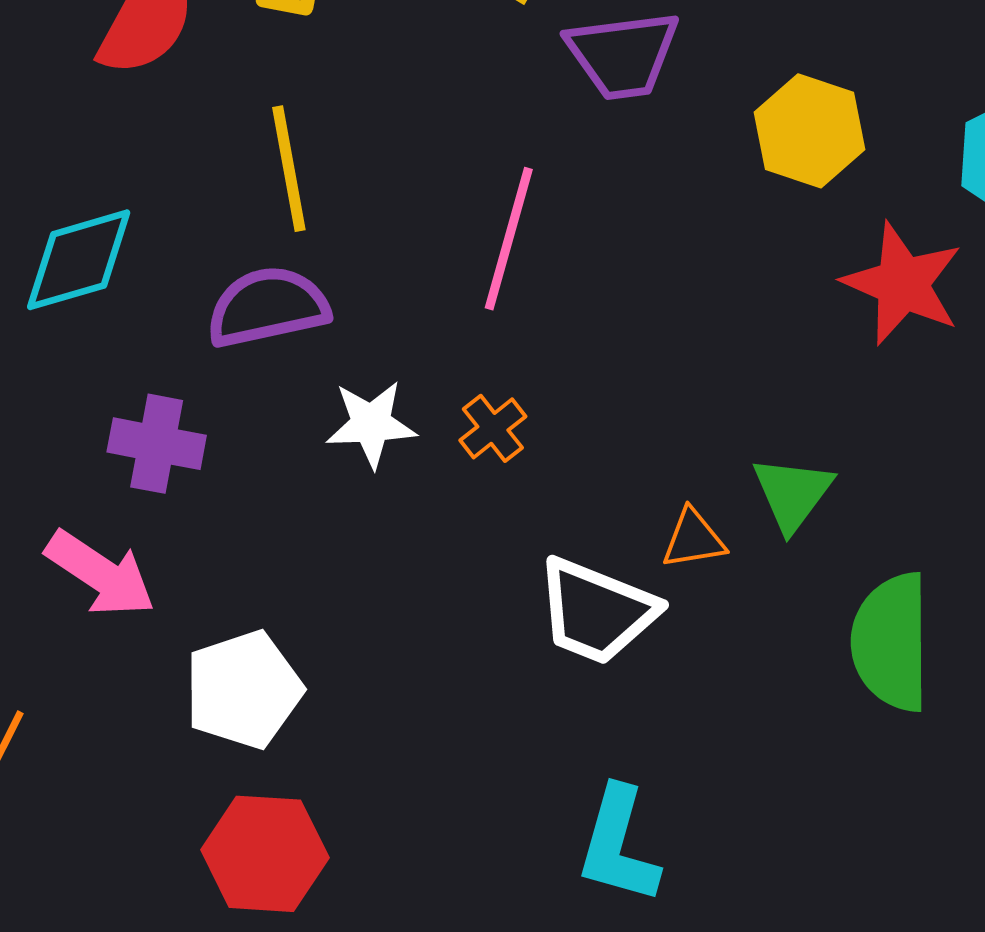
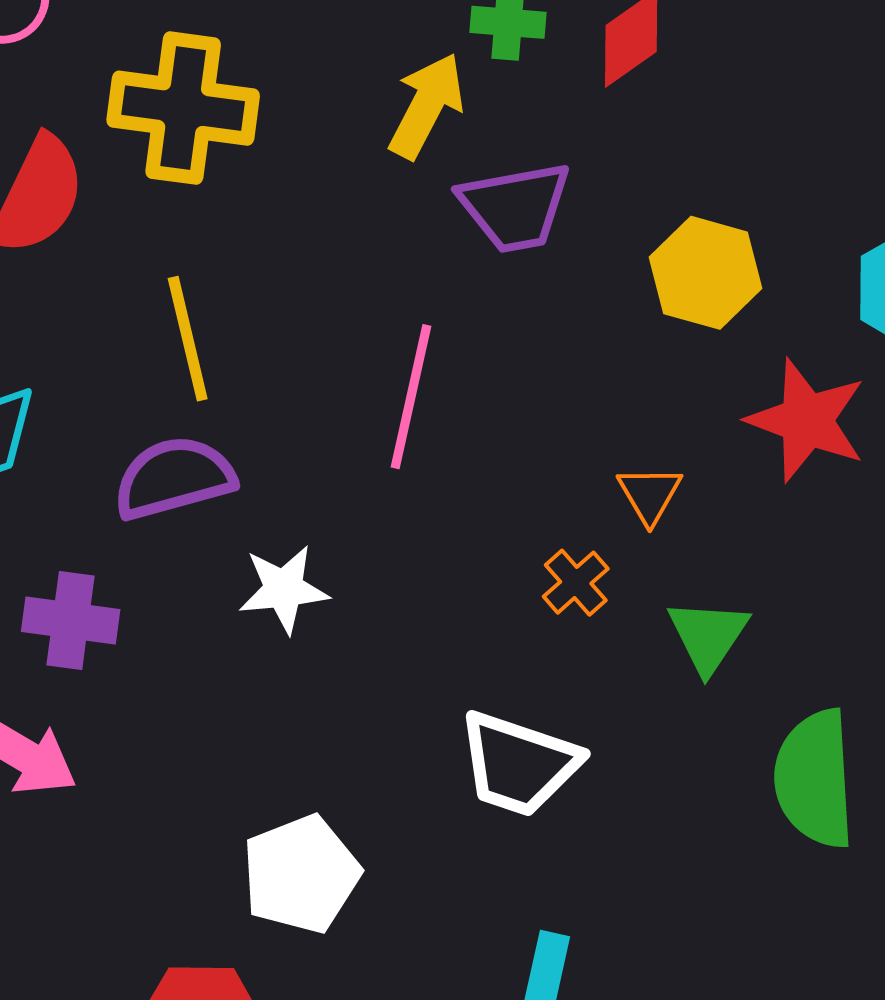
orange cross: (493, 428) -> (576, 583), moved
orange triangle: (693, 539) -> (650, 494), moved, turned -48
white pentagon: (243, 690) -> (301, 874), moved

